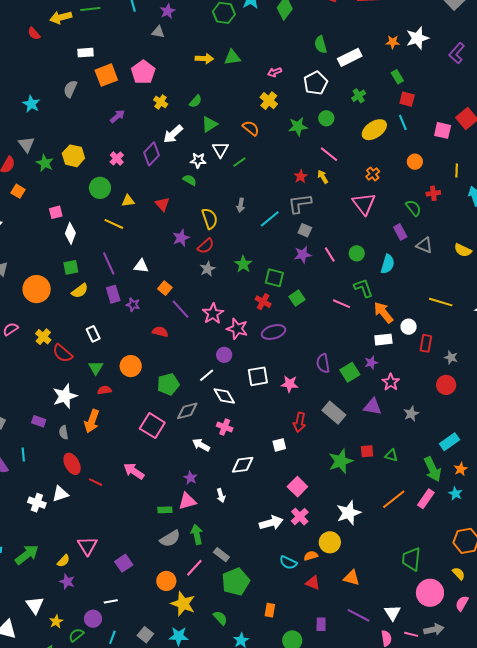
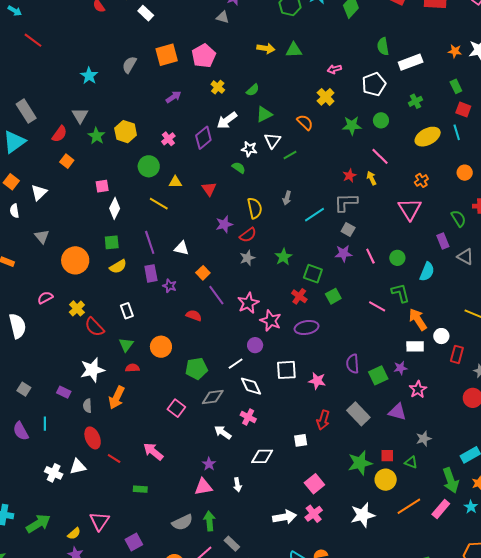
white rectangle: (86, 53) -> (146, 13), moved, turned 42
gray star: (411, 414) -> (424, 439), moved
pink square: (152, 426) -> (176, 408), size x0.7
green rectangle: (165, 510) -> (140, 489), moved
yellow circle: (330, 542) -> (386, 480), moved

